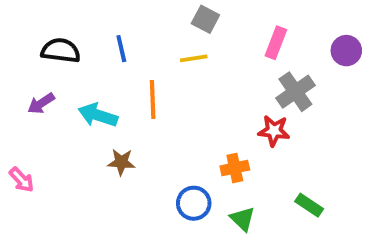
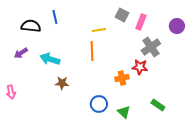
gray square: (205, 19) -> (122, 15), moved
blue line: (121, 49) -> (55, 17), moved
orange line: (153, 99) -> (92, 51), moved
orange cross: (235, 168) -> (122, 78), moved
pink arrow: (22, 180) -> (11, 92), turned 32

